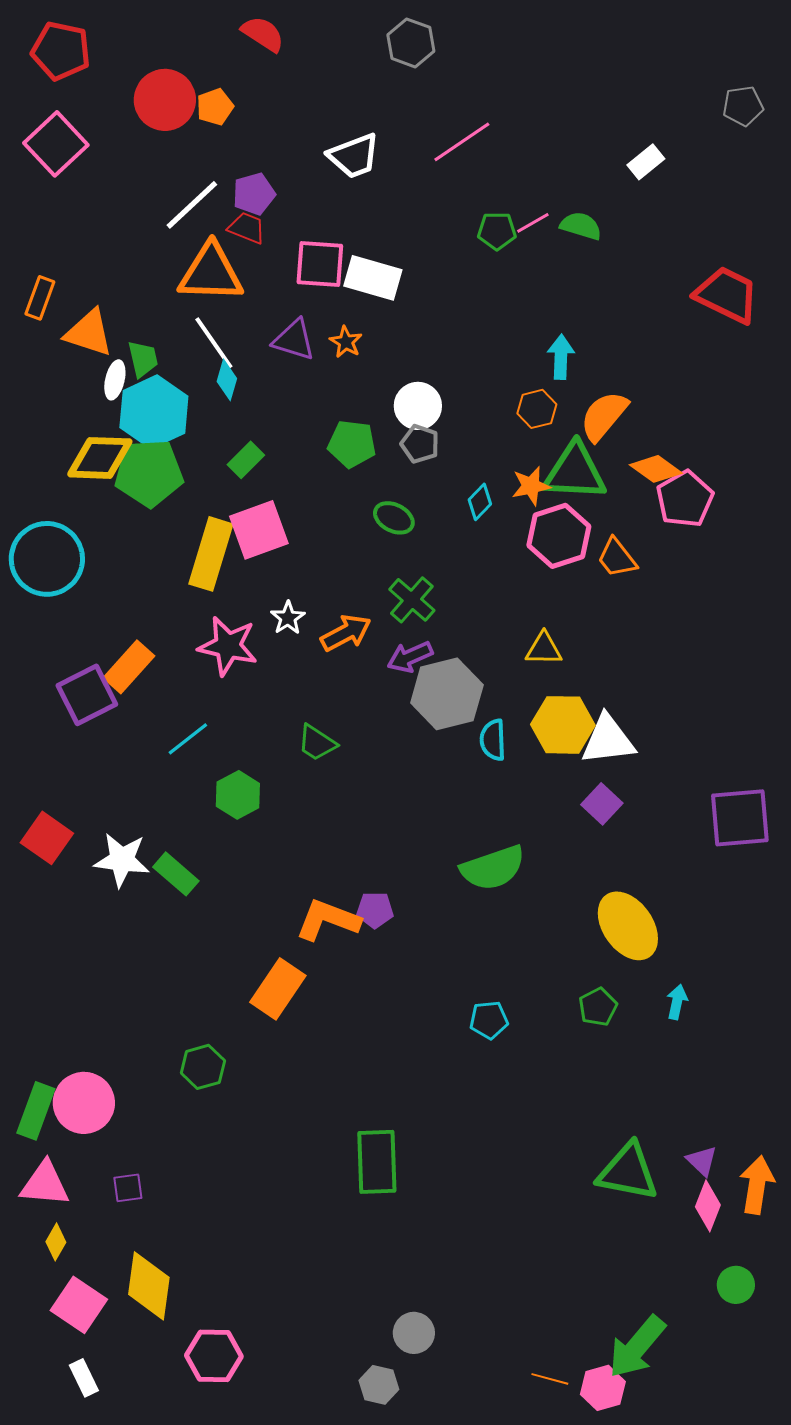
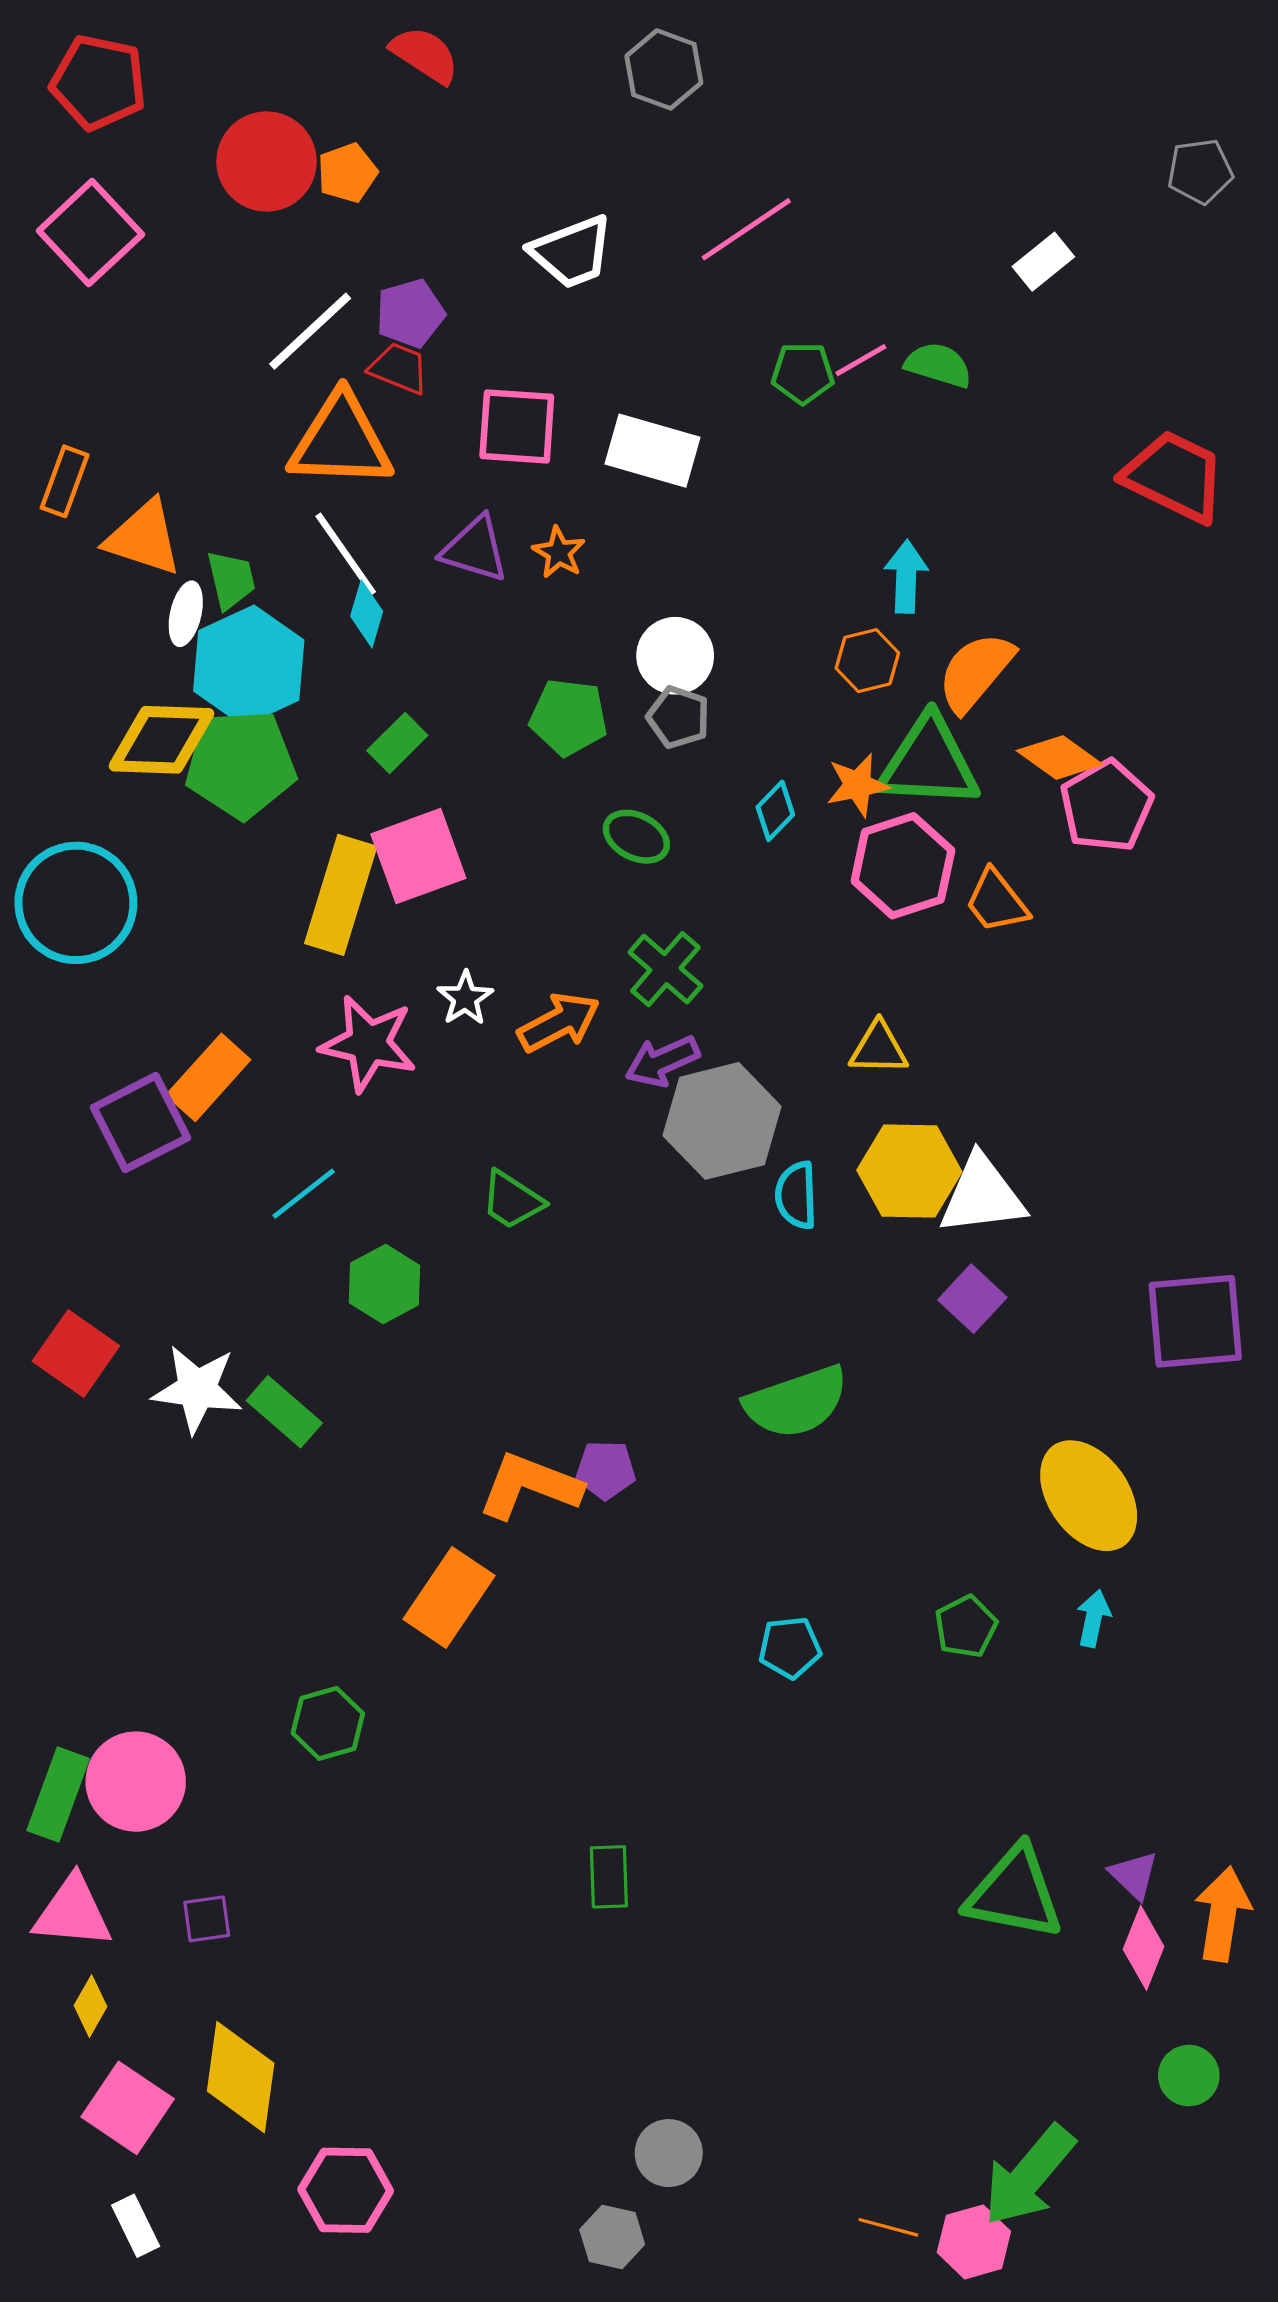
white rectangle: (373, 278) -> (653, 451), moved
yellow ellipse: (628, 926) -> (1089, 1496), moved
green rectangle: (377, 1162) -> (609, 1877), size x0.6

